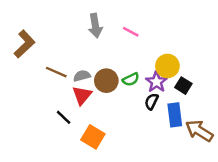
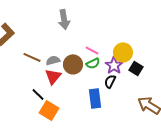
pink line: (131, 32) -> (92, 50), moved
blue rectangle: (175, 115) -> (95, 98), moved
orange square: (93, 137) -> (49, 110), moved

